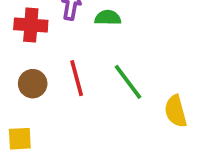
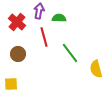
red cross: (31, 25) -> (17, 22), turned 36
red line: (77, 78) -> (44, 37), moved

